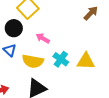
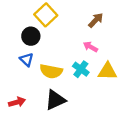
brown arrow: (91, 13) -> (96, 20), moved
pink arrow: (43, 38) -> (90, 47), moved

